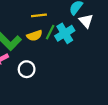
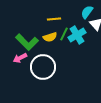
white circle: (27, 69) -> (43, 67), size x1.6

